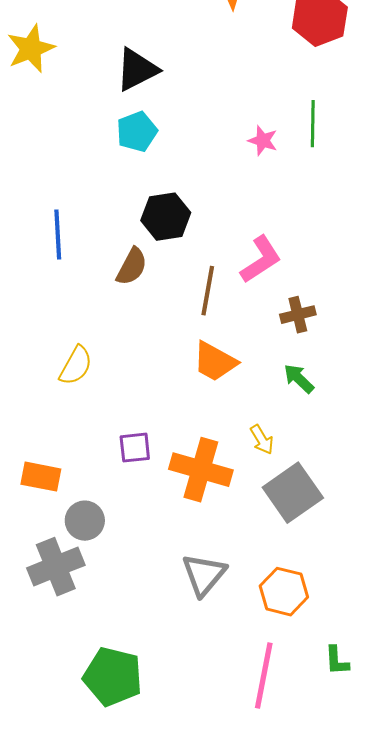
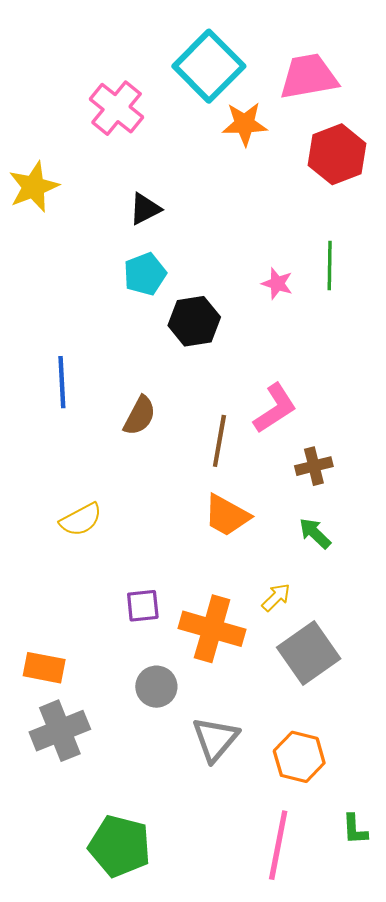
black triangle: (137, 70) -> (145, 209), size x0.7
black hexagon: (166, 217) -> (194, 321), moved
yellow semicircle: (76, 366) -> (81, 520), turned 33
yellow arrow: (262, 440) -> (276, 597), turned -104
orange rectangle: (41, 477) -> (44, 668), moved
gray circle: (85, 521) -> (156, 687), moved

